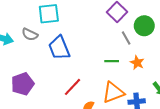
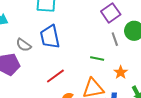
gray semicircle: (30, 34) -> (24, 45), moved
orange star: (137, 63) -> (121, 72), moved

